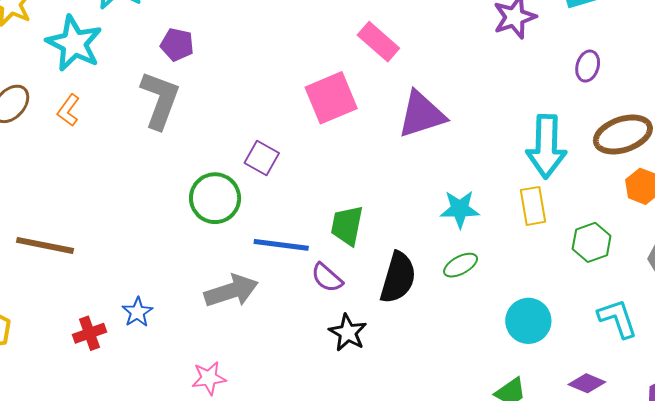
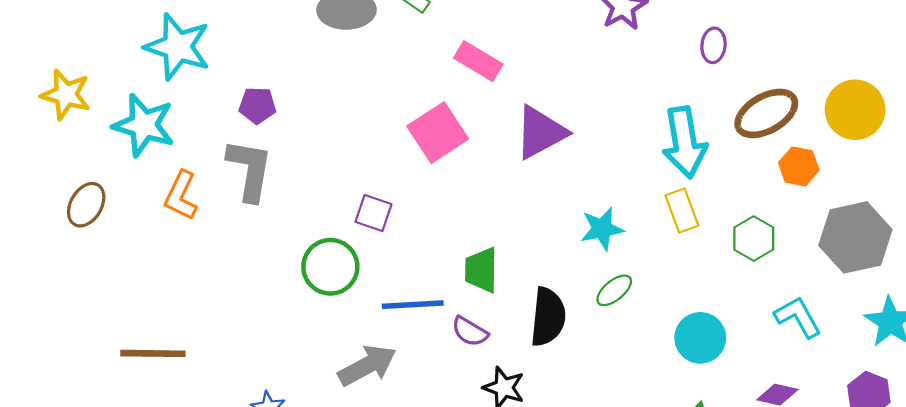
orange L-shape: (68, 110) -> (181, 196), moved, size x1.4

